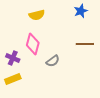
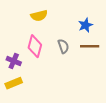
blue star: (81, 11) -> (85, 25), moved
gray semicircle: (53, 61) -> (63, 46), moved, turned -72

